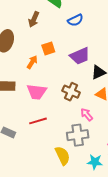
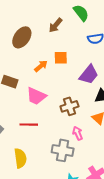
purple trapezoid: (80, 56) -> (89, 75), turned -45
brown cross: (71, 92) -> (69, 106), turned 30
yellow semicircle: (63, 156) -> (20, 158), moved

